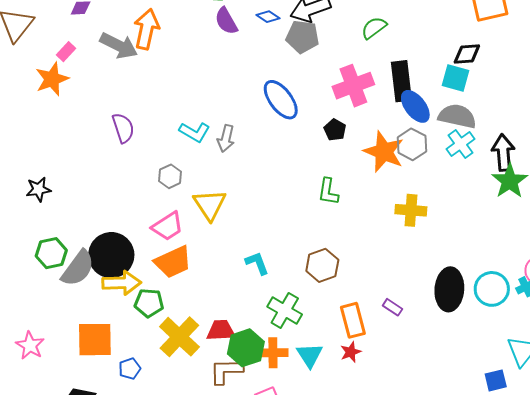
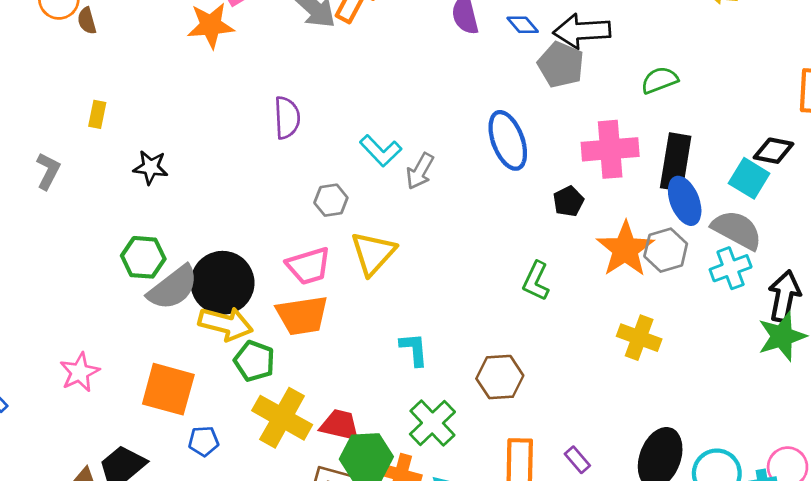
yellow cross: (179, 337) -> (282, 418), turned -30

